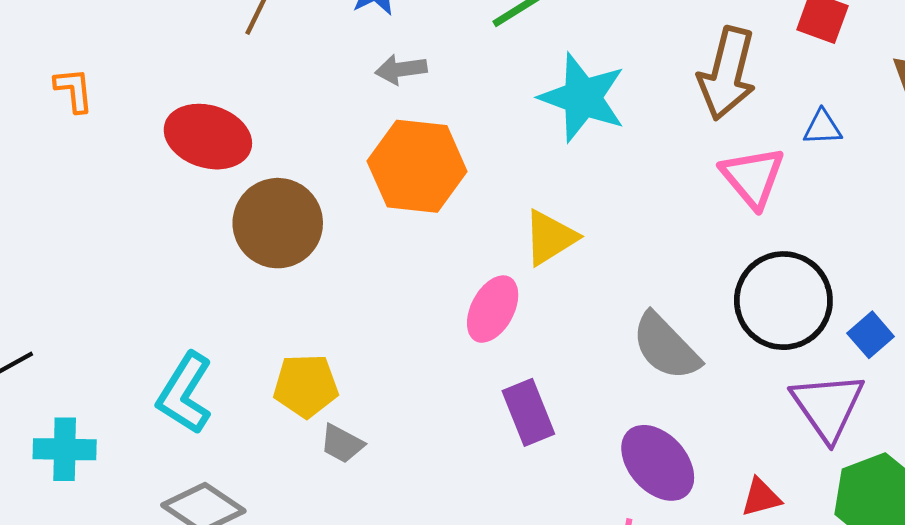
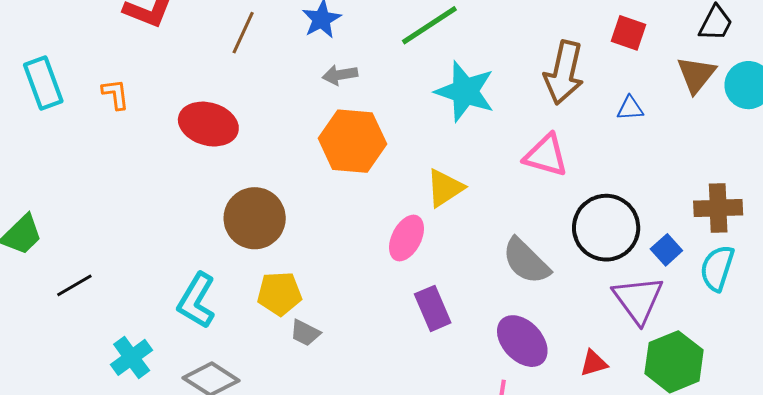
pink triangle: (753, 177) -> (546, 155), moved, turned -33
brown circle: (278, 223) -> (255, 218), moved
cyan cross: (65, 449) -> (132, 357), moved, turned -36

